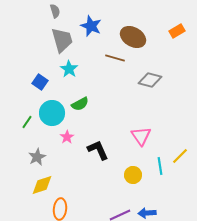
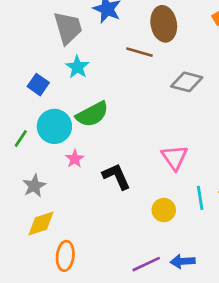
brown ellipse: (133, 37) -> (164, 24), turned 50
green semicircle: (80, 104) -> (92, 114), size x1.4

